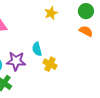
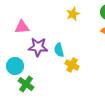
purple star: (16, 61) -> (38, 47), moved

